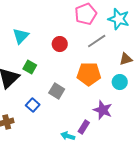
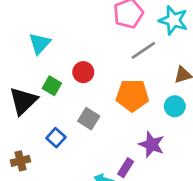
red circle: (60, 44) -> (83, 72), moved

